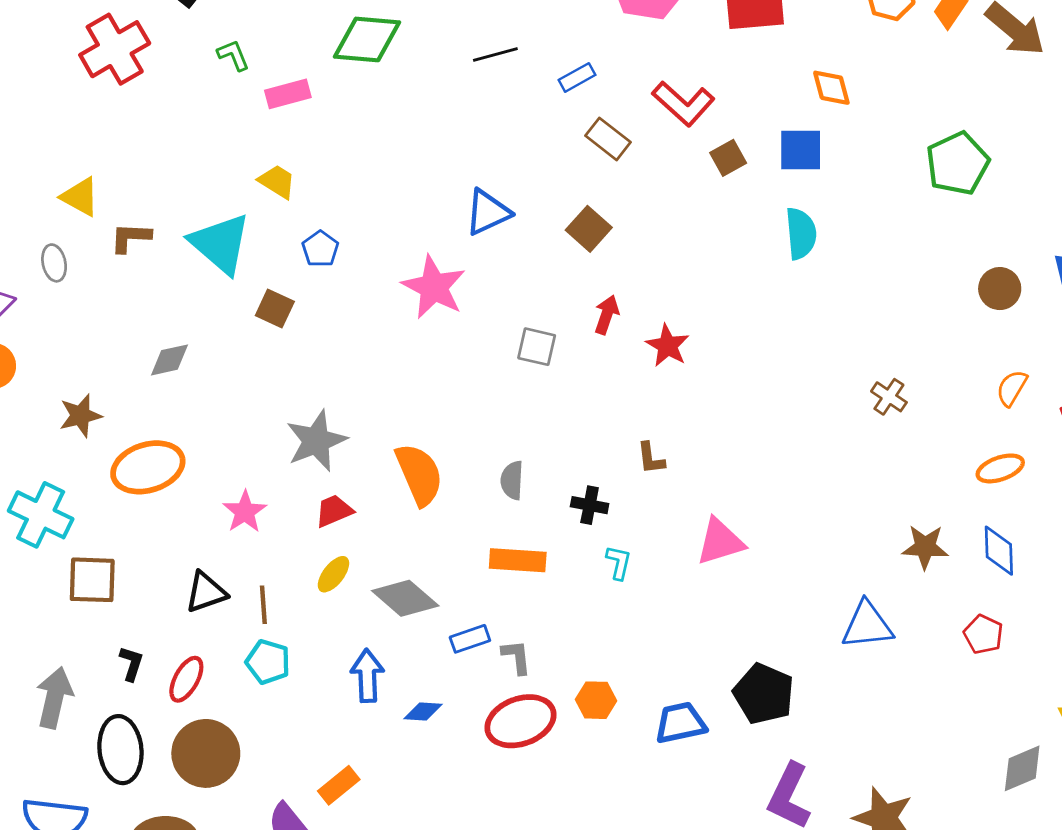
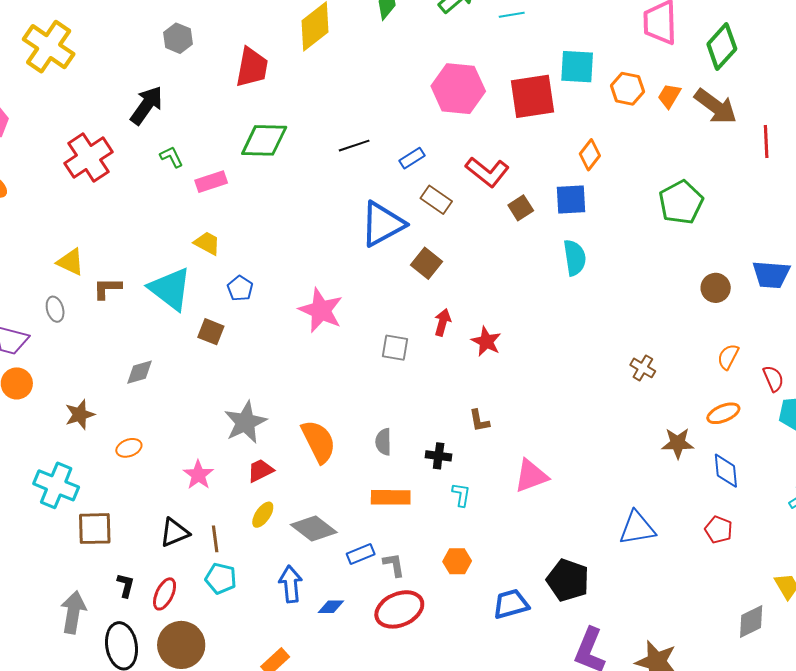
orange diamond: (831, 88) -> (590, 155), turned 56
blue triangle: (488, 212) -> (382, 224), moved, size x1.4
orange ellipse: (148, 467) -> (129, 448), size x0.5
brown star: (925, 547) -> (678, 443), moved
orange hexagon: (596, 700) -> (457, 561), moved

